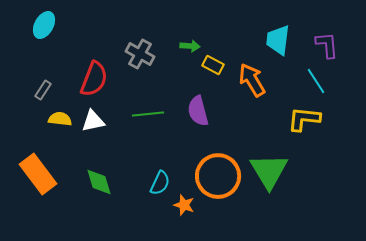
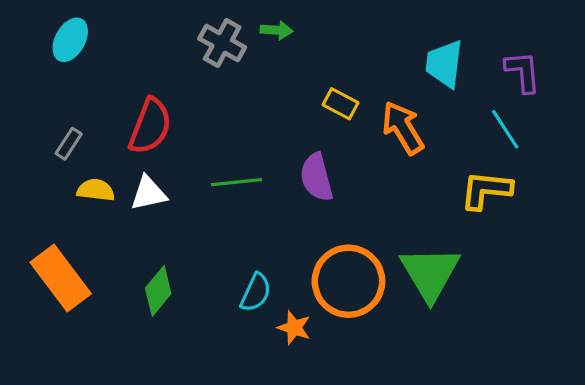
green arrow: (190, 46) -> (277, 30), moved
gray cross: (140, 54) -> (222, 43), moved
green diamond: (99, 182) -> (158, 291), turned 56

